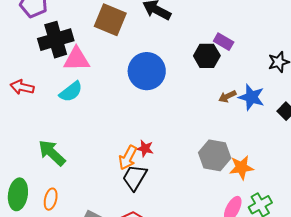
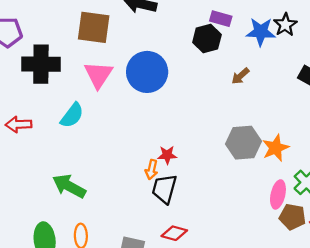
black cross: (56, 40) -> (41, 64), turned 32
pink triangle: (77, 59) -> (98, 75), moved, turned -40
blue star: (251, 97) -> (261, 32), moved
orange arrow: (128, 158) -> (151, 170), size x0.7

